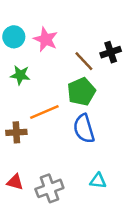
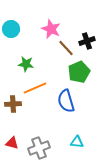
pink star: (46, 39) -> (51, 29), moved
green star: (20, 75) -> (26, 64), moved
green pentagon: (81, 92) -> (79, 72), moved

